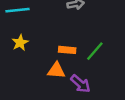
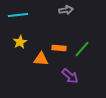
orange triangle: (56, 70) -> (41, 59), moved

